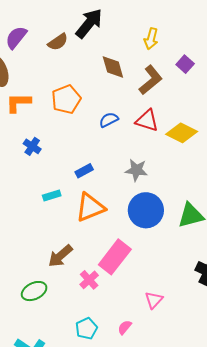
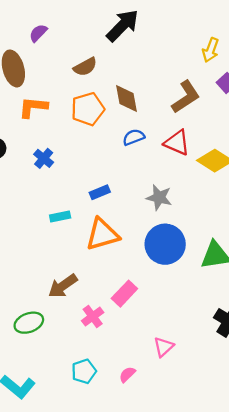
purple semicircle: (16, 37) -> (38, 33), size x0.7
yellow arrow: (151, 39) -> (211, 50), moved
brown semicircle: (58, 42) -> (85, 67), moved
brown diamond: (113, 67) -> (126, 98), moved
pink rectangle: (115, 257) -> (124, 294), size x0.7

